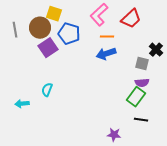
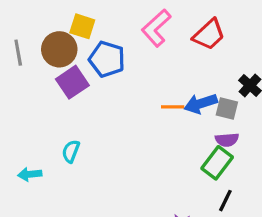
orange line: (107, 37) -> (173, 107), moved
blue arrow: (106, 54) -> (201, 104), moved
black line: (141, 120) -> (225, 201), turned -72

